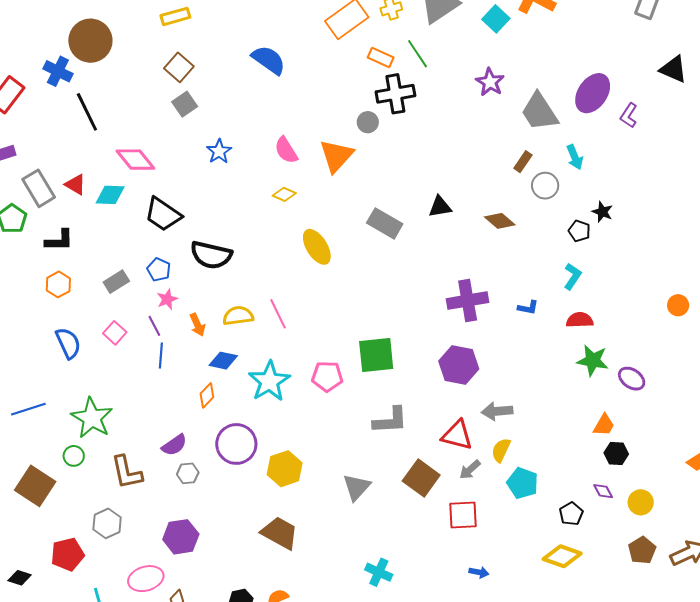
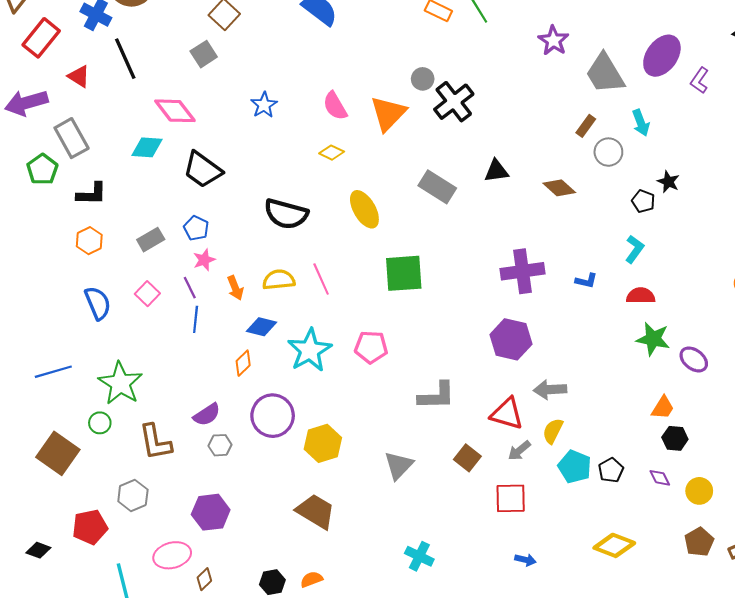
black cross: (395, 94) -> (454, 102), moved, turned -30
gray square: (185, 104) -> (204, 54), moved
red triangle: (75, 185) -> (79, 76), moved
black semicircle: (211, 255) -> (286, 214), moved
green square: (376, 355) -> (404, 273), moved
brown square: (421, 478) -> (467, 458), size x0.7
black pentagon: (571, 514) -> (611, 470), moved

